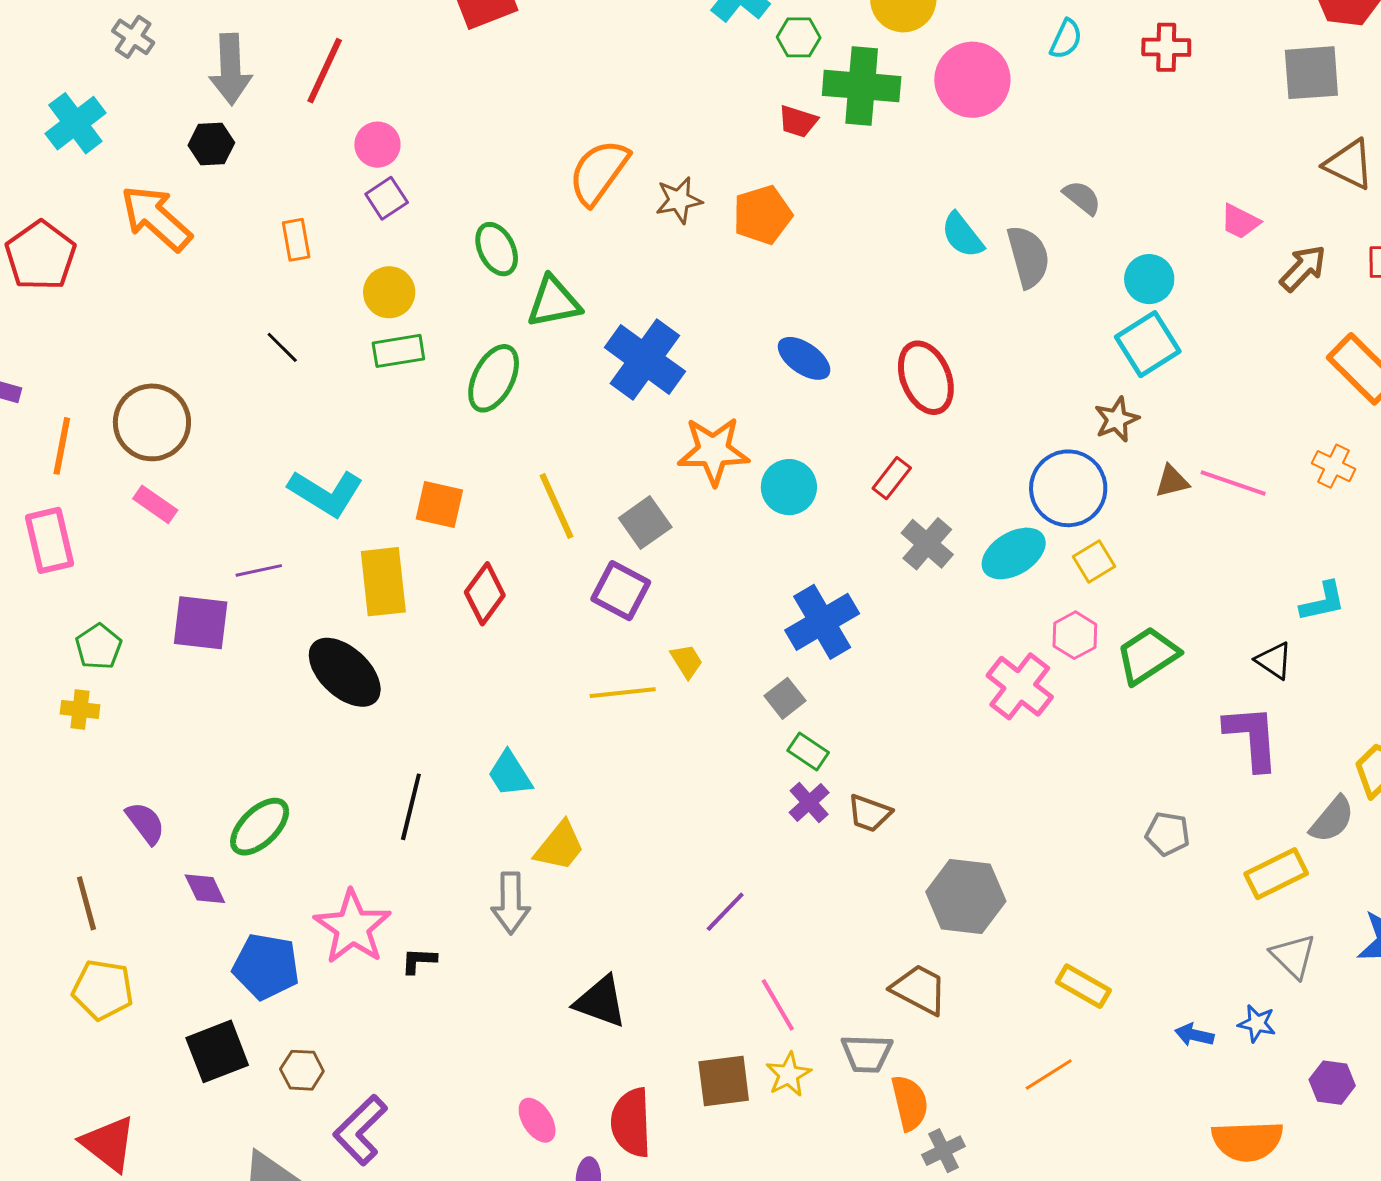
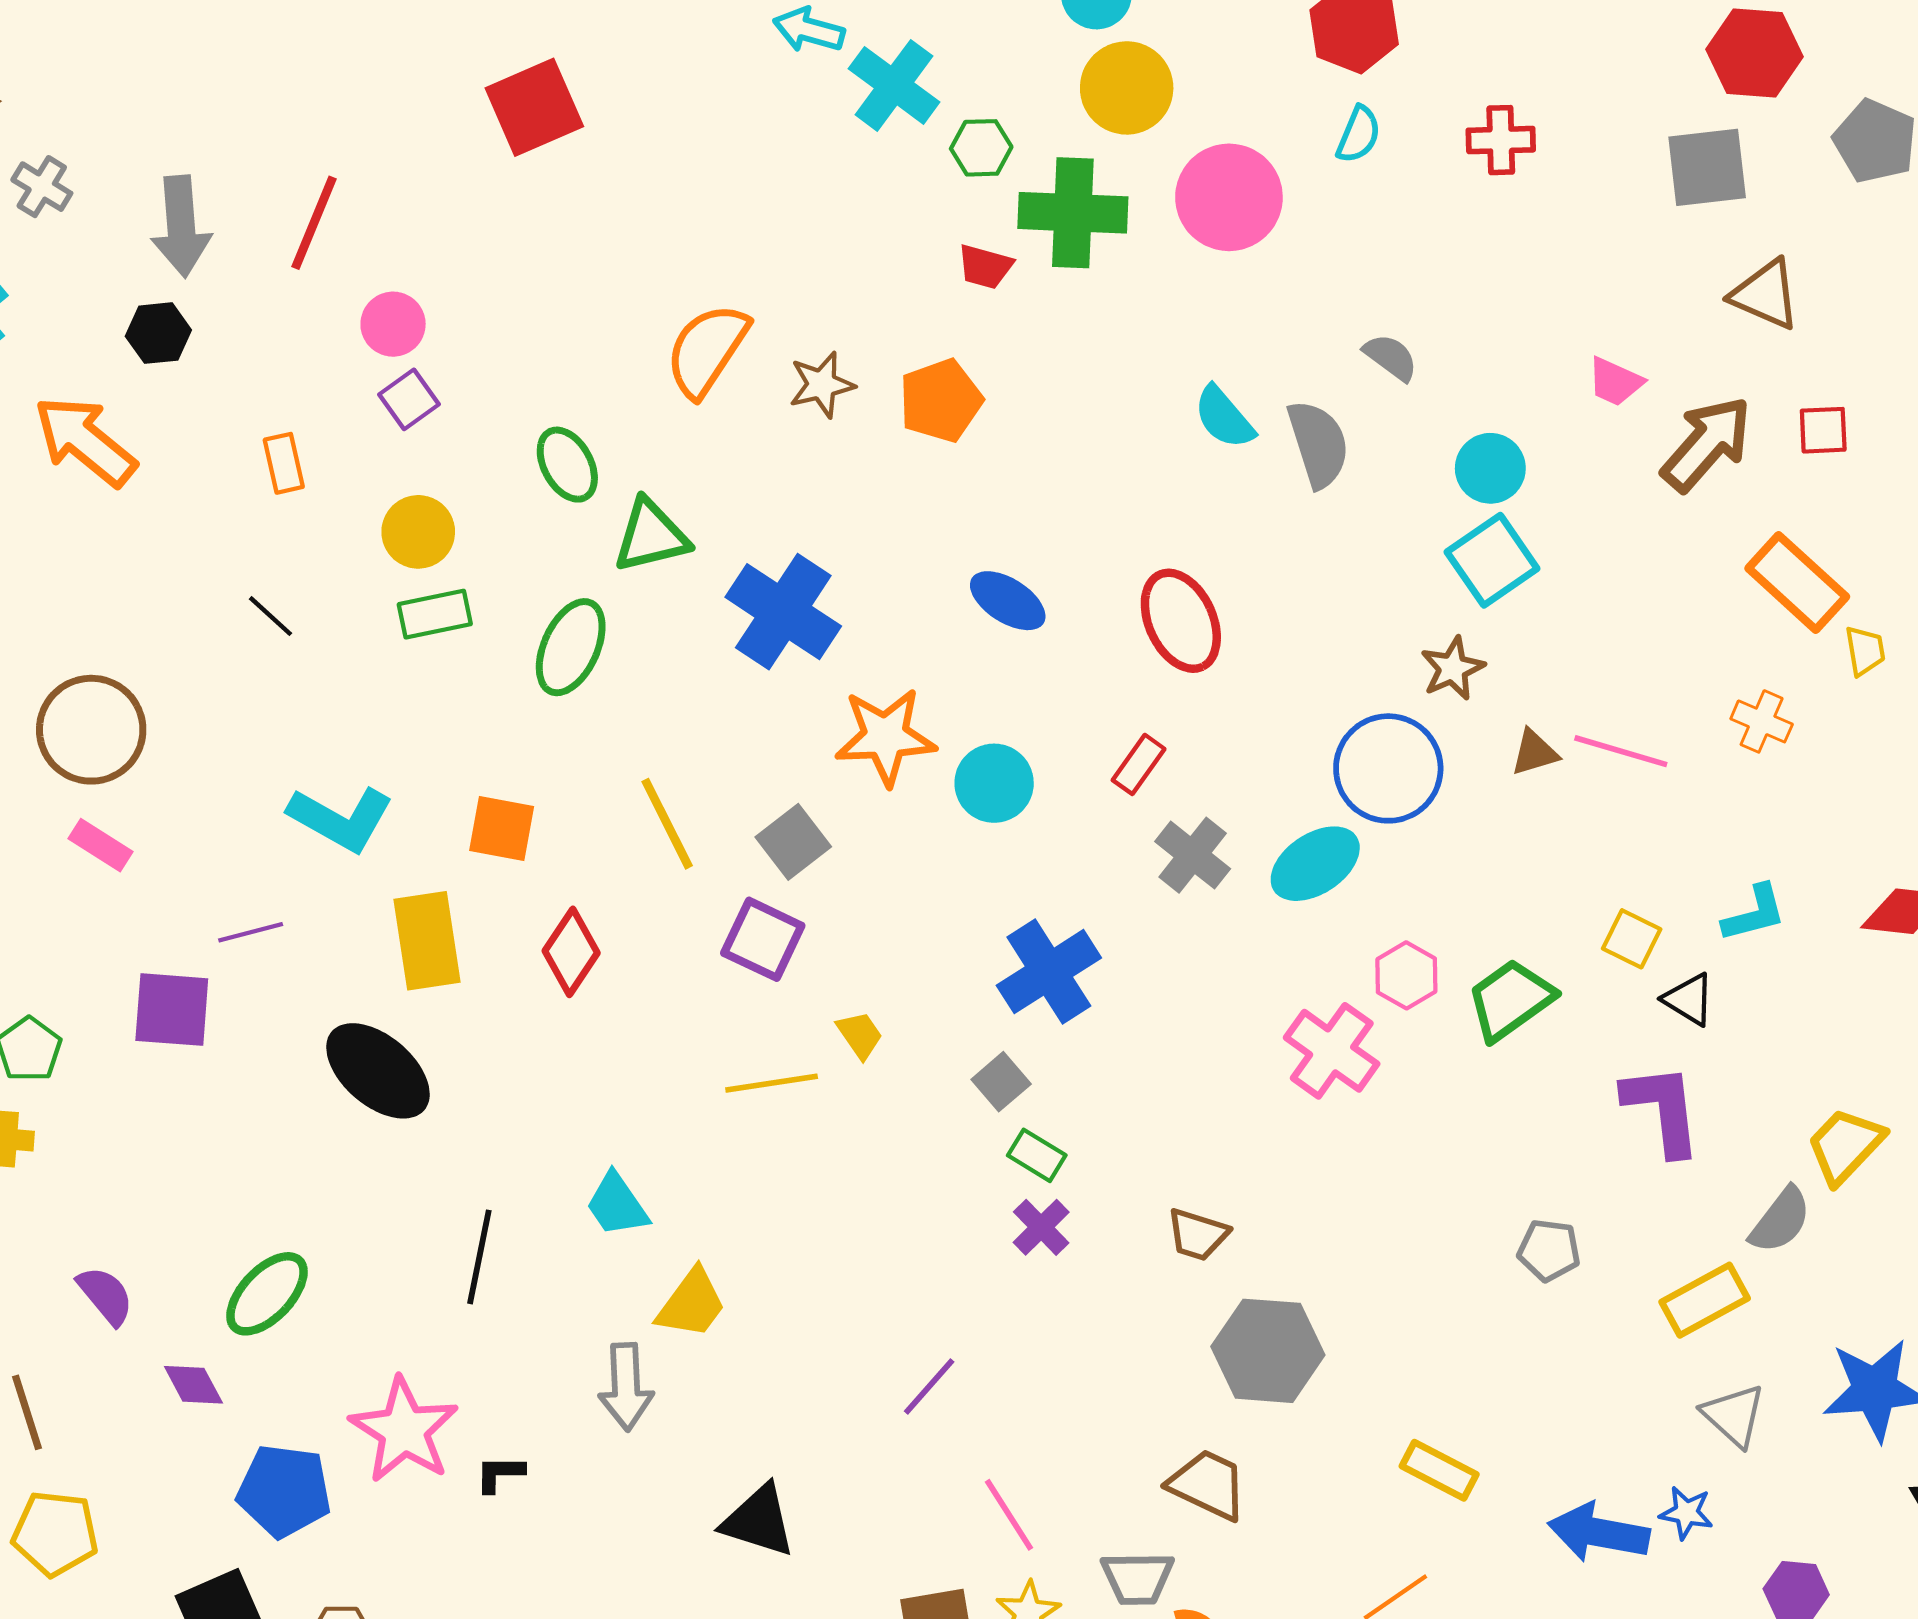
brown arrow: (1303, 268) -> (1707, 444), size x1.4
yellow square: (1094, 561) -> (1632, 939), moved, turned -30
brown trapezoid: (870, 813) -> (1198, 1235), moved
blue arrow: (1194, 1035) -> (1599, 1533), size x1.8

